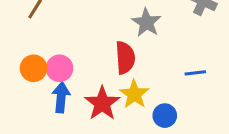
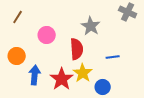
pink circle: (60, 68) -> (47, 35), moved
blue line: (195, 73) -> (113, 57), moved

